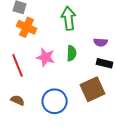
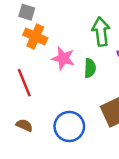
green arrow: (69, 18) -> (101, 32), moved
pink star: (46, 57) -> (63, 58), moved

